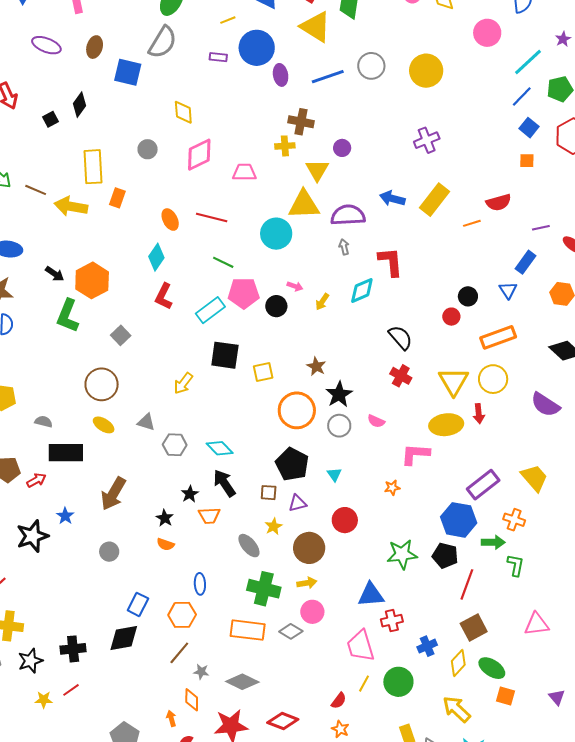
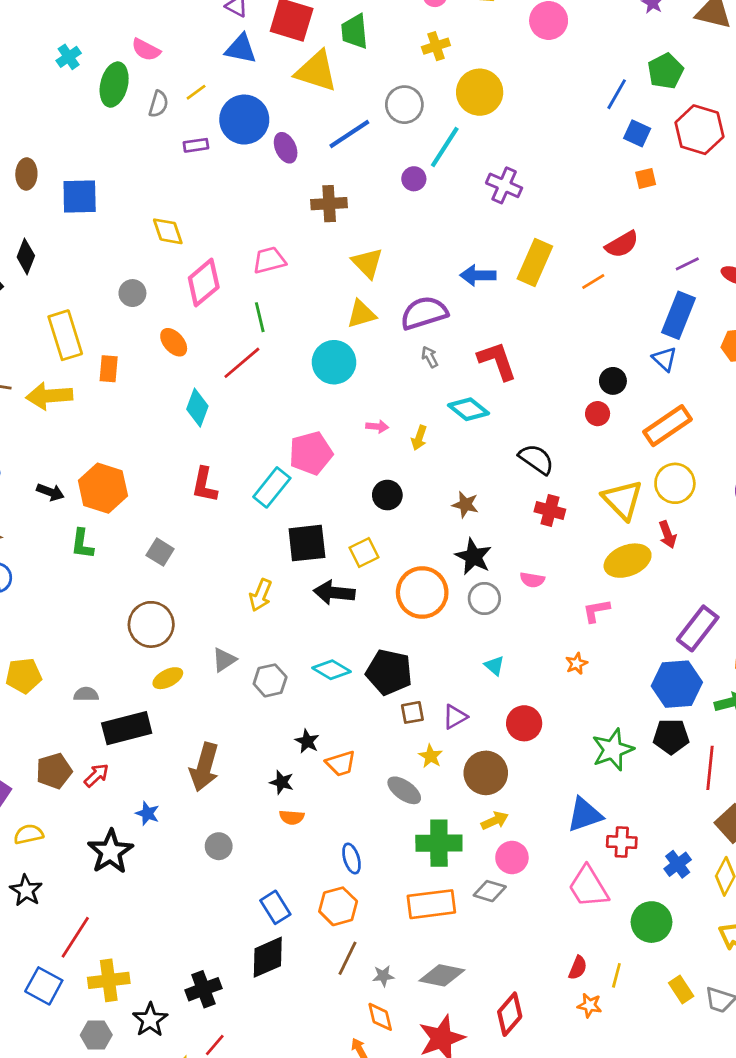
gray semicircle: (163, 42) -> (158, 104), moved, size x0.6
cyan line: (528, 62) -> (445, 147), moved
purple cross: (427, 140) -> (504, 185), turned -30
yellow cross: (285, 146) -> (436, 46), moved
purple circle: (342, 148) -> (414, 179), moved
pink trapezoid: (244, 172) -> (269, 260), moved
yellow triangle: (304, 205) -> (361, 314), size x0.7
red line: (212, 218) -> (242, 363), turned -40
orange ellipse: (170, 220) -> (174, 342), moved
cyan diamond: (156, 257) -> (197, 408), moved
green line: (223, 262) -> (260, 317), moved, turned 65
blue rectangle: (526, 262) -> (679, 315), size x1.4
cyan diamond: (362, 290) -> (469, 409), turned 76
black circle: (276, 306) -> (387, 495), moved
green L-shape: (68, 316) -> (82, 544), size x0.7
brown star: (316, 366) -> (465, 505), moved
gray triangle: (146, 422) -> (224, 660), turned -36
yellow ellipse: (104, 425) -> (168, 678), turned -45
pink L-shape: (415, 454) -> (596, 611), size x0.7
black pentagon: (292, 464) -> (389, 672), moved
black arrow: (224, 483) -> (334, 593), moved, turned -36
blue rectangle: (138, 604) -> (275, 907), turned -45
red cross: (392, 621) -> (622, 842), turned 30
yellow line: (364, 684) -> (616, 975), moved
red diamond: (283, 721) -> (510, 1014), turned -56

